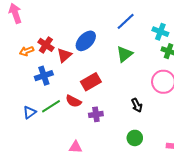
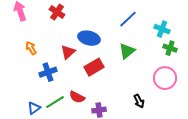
blue ellipse: (86, 41) -> (89, 38), turned 60
red cross: (46, 45) -> (57, 12), moved
orange arrow: (26, 51) -> (31, 48), turned 80
red rectangle: (91, 82) -> (94, 67), moved

